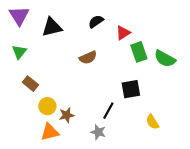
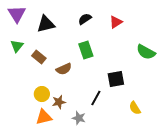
red triangle: (123, 33) -> (116, 22), moved
green rectangle: (139, 52) -> (86, 50), moved
brown semicircle: (88, 58) -> (64, 69), moved
brown rectangle: (30, 84) -> (39, 57), moved
gray star: (98, 132) -> (79, 118), moved

